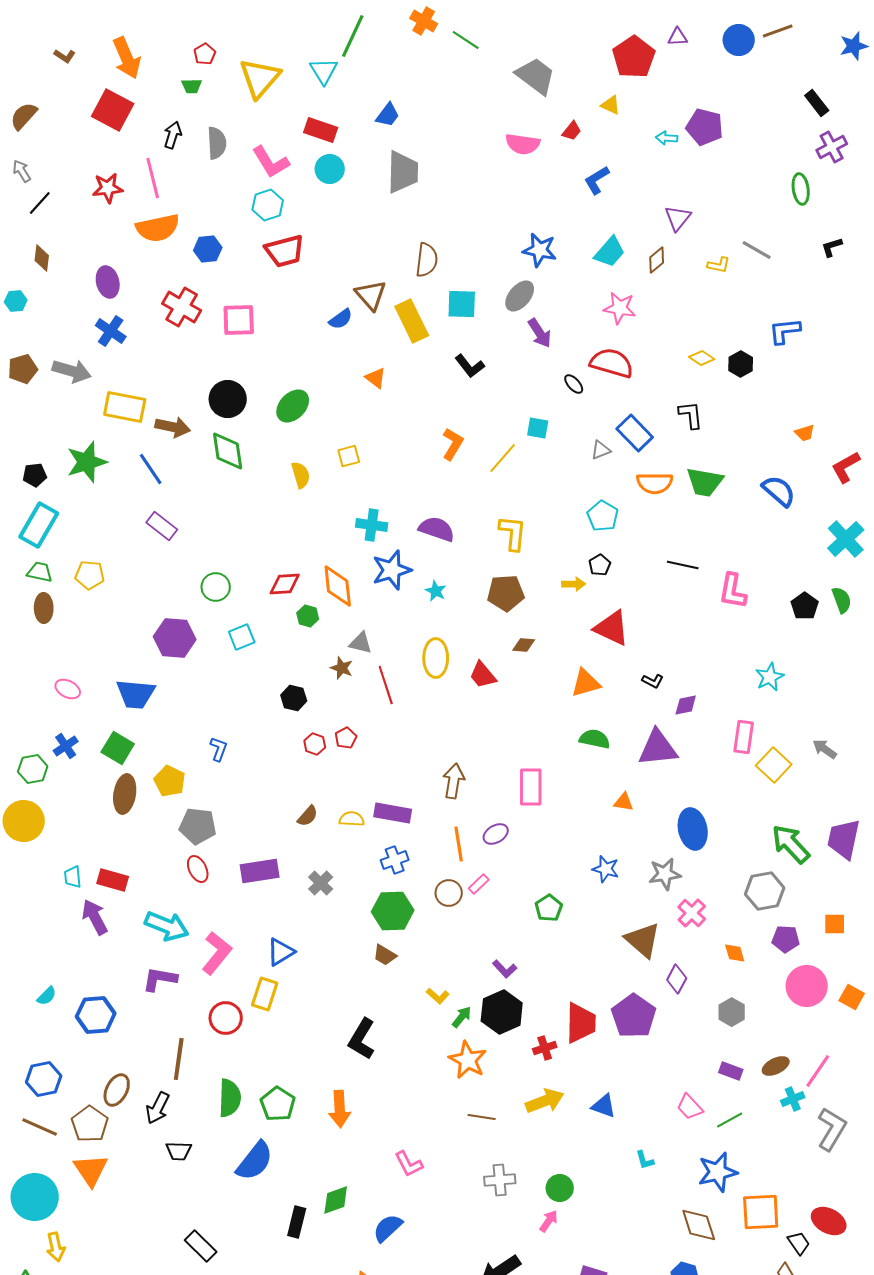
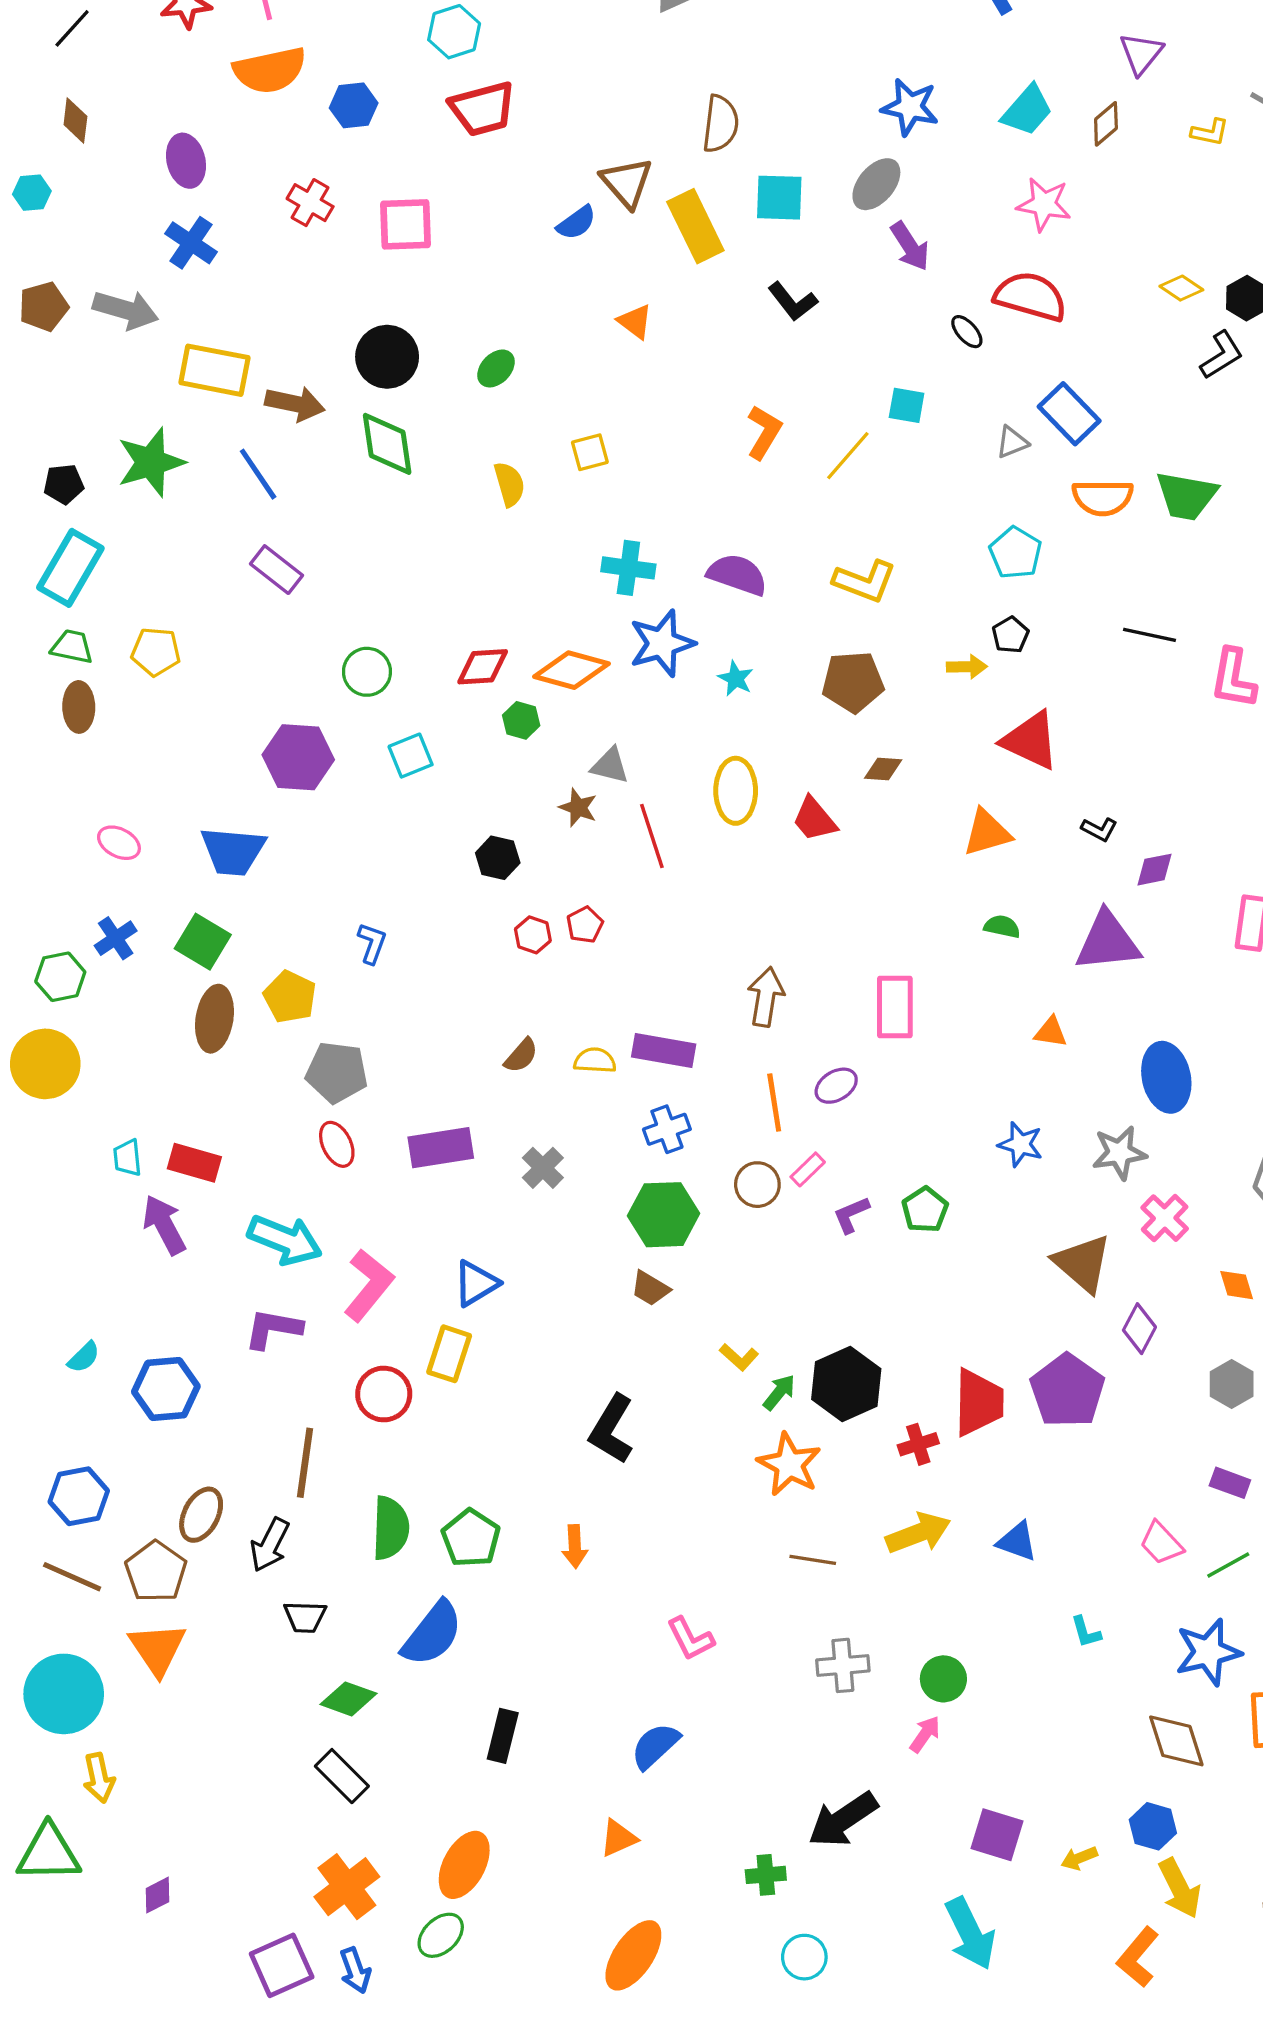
red cross: (182, 307) -> (310, 203), size x0.7
green ellipse: (293, 406) -> (496, 368), size x0.7
black L-shape: (691, 415) -> (1222, 355), moved, turned 64
yellow L-shape: (513, 533) -> (865, 581), turned 105
orange diamond: (338, 586) -> (571, 670), turned -69
green semicircle: (595, 739) -> (1002, 926), size x0.7
purple L-shape: (505, 969) -> (851, 1215), moved, turned 110
orange arrow: (340, 1109) -> (575, 1547), size x0.7
green diamond: (336, 1200) -> (349, 1699), moved, turned 40

